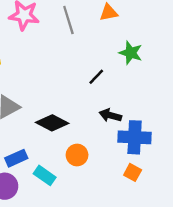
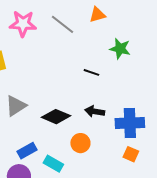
gray line: (68, 20) -> (62, 24), turned -30
black line: (96, 77) -> (91, 72), turned 70
black arrow: (110, 115) -> (95, 111), moved

